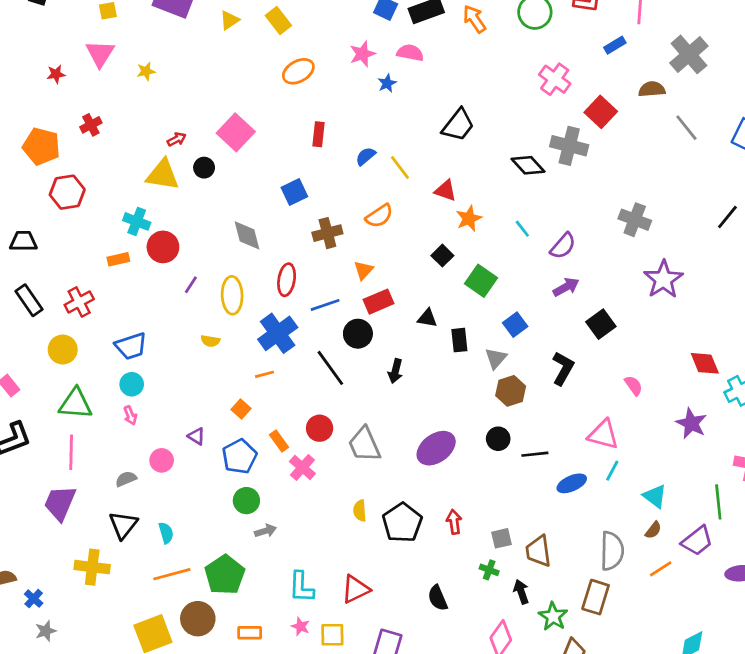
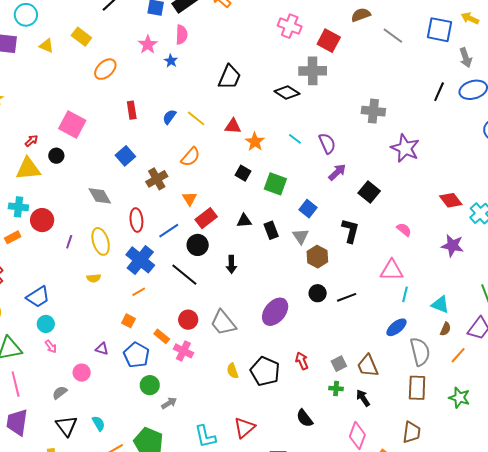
yellow triangle: (229, 20) -> (46, 46), turned -49
pink semicircle: (410, 53) -> (182, 35), turned 96
purple semicircle: (563, 246) -> (327, 143), turned -50
blue ellipse: (572, 483) -> (397, 327), moved
green star: (553, 616) -> (459, 398), moved

